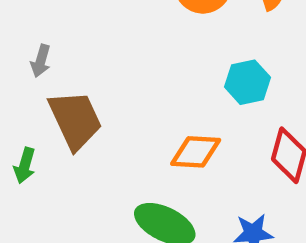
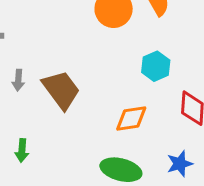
brown trapezoid: (75, 120) -> (61, 90), moved

